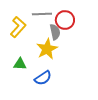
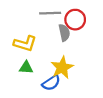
yellow L-shape: (18, 27) -> (25, 44), moved, turned 65
yellow star: (47, 49) -> (62, 68), moved

